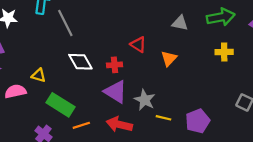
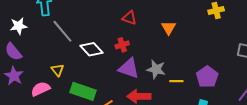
gray line: (65, 23) -> (62, 31), moved
red triangle: (138, 45) -> (129, 18), moved
yellow triangle: (39, 75) -> (58, 70), turned 48

